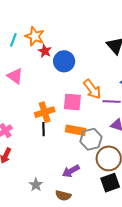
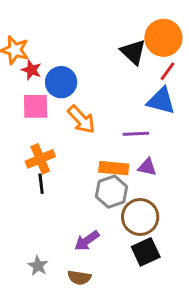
orange arrow: (92, 89) -> (81, 119), moved
pink square: (72, 102) -> (36, 106), moved
orange rectangle: (76, 130) -> (114, 168), moved

